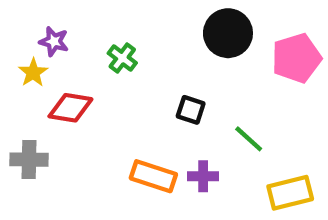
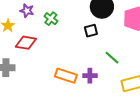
purple star: (54, 41) -> (27, 11), moved
black square: (191, 110) -> (91, 31), moved, turned -32

